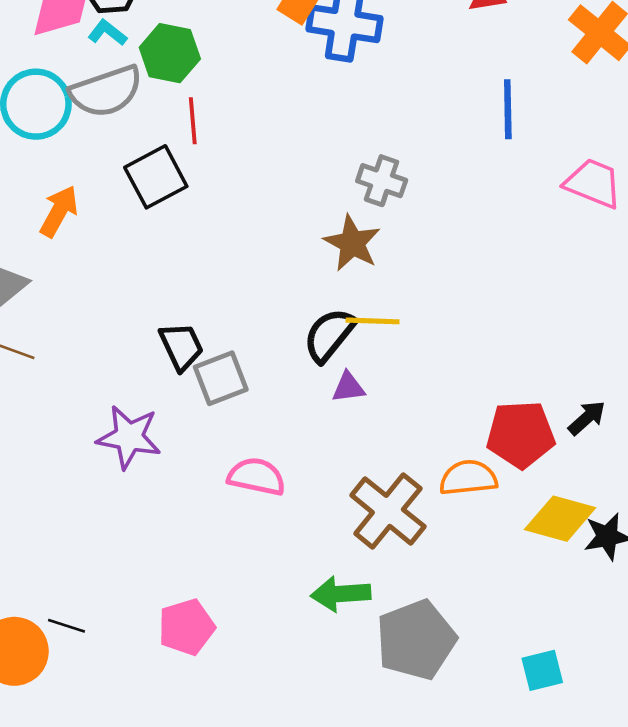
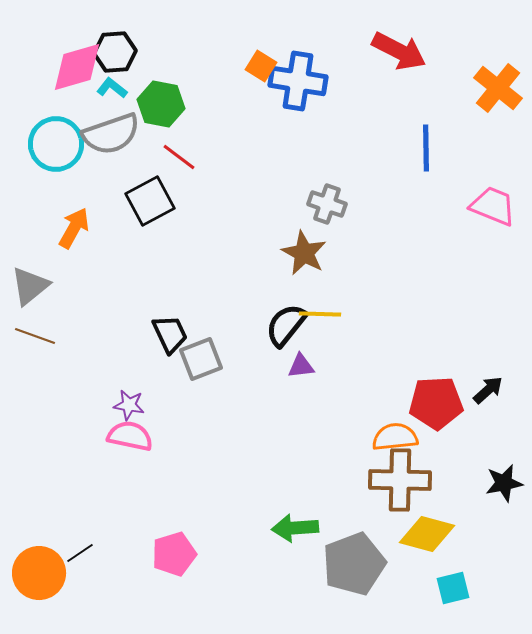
red line: (193, 121) -> (179, 157), turned -48
purple star: (129, 437) -> (129, 405), size x0.6
pink semicircle: (257, 477) -> (130, 436), moved
brown cross: (388, 511) -> (400, 480), moved, turned -38
yellow diamond: (560, 519) -> (427, 534), moved
black line: (67, 626) -> (80, 553), turned -52

